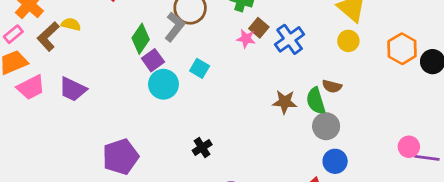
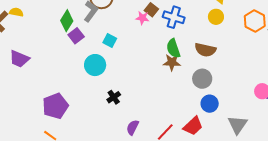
blue cross: (290, 39) -> (174, 17), turned -35
cyan circle: (163, 84) -> (95, 65), moved
brown semicircle: (332, 86) -> (205, 50), size x1.5
green semicircle: (316, 101) -> (173, 48), moved

